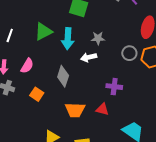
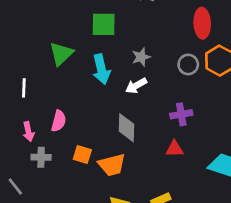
green triangle: (43, 32) -> (61, 54), moved
gray diamond: (63, 76) -> (126, 128), moved
orange trapezoid: (75, 110) -> (112, 165), moved

